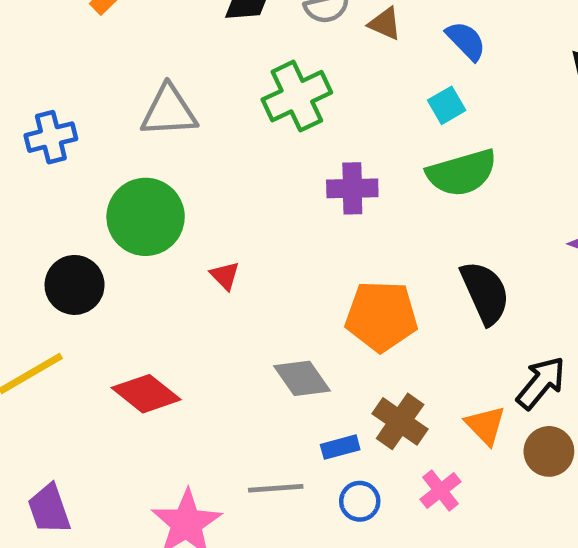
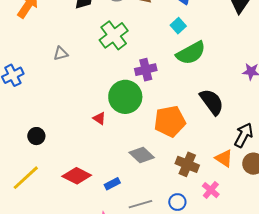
gray triangle: (169, 111) -> (61, 53), size x0.6
green circle: (146, 217) -> (125, 97), moved
black circle: (75, 285) -> (36, 136), size x0.7
blue rectangle: (340, 447) -> (112, 184), moved

